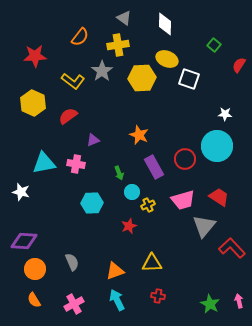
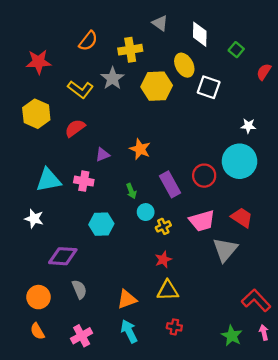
gray triangle: (124, 18) -> (160, 23), moved
white diamond: (165, 24) -> (200, 34), moved
yellow ellipse: (167, 59) -> (184, 65), turned 40
orange star: (139, 135) -> (140, 149), moved
white star: (21, 192) -> (34, 219), moved
red star: (129, 226) -> (163, 260), moved
purple diamond: (24, 241) -> (63, 256), moved
red L-shape: (232, 248) -> (256, 300), moved

